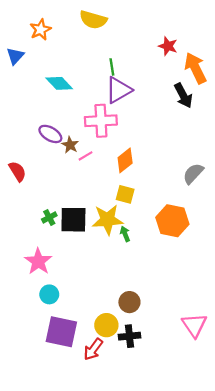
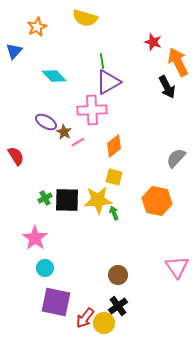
yellow circle: (106, 325) -> (104, 323), moved
pink triangle: (194, 325) -> (177, 267), moved
black cross: (129, 336) -> (118, 306), turned -30

